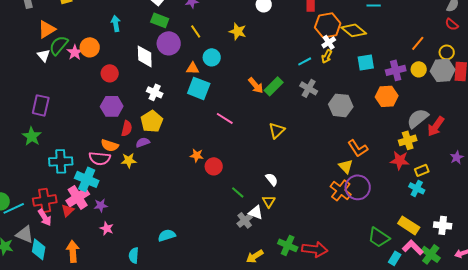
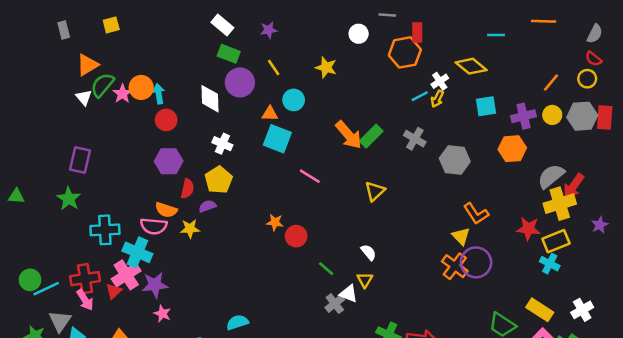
cyan arrow: (116, 23) -> (159, 94), moved
orange hexagon: (328, 25) -> (405, 52), moved
yellow circle: (447, 52) -> (587, 79), moved
cyan line: (305, 61) -> (420, 96), moved
orange arrow: (256, 85) -> (349, 135), size x1.4
yellow cross: (408, 140) -> (560, 204), moved, size x1.4
yellow rectangle: (422, 170) -> (556, 241), size x1.5
purple star: (101, 205) -> (155, 285), size x1.5
white cross: (443, 225) -> (582, 310), turned -36
gray triangle: (25, 234) -> (60, 321), turned 42

